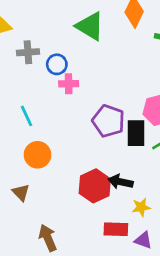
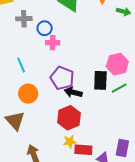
purple pentagon: (108, 121) -> (62, 78), moved
black arrow: (120, 182) -> (73, 92), moved
brown triangle: (21, 192) -> (15, 121), size x1.5
yellow star: (141, 207) -> (70, 142), moved

